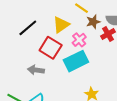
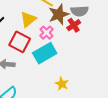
brown star: (93, 22) -> (59, 14), size x1.5

